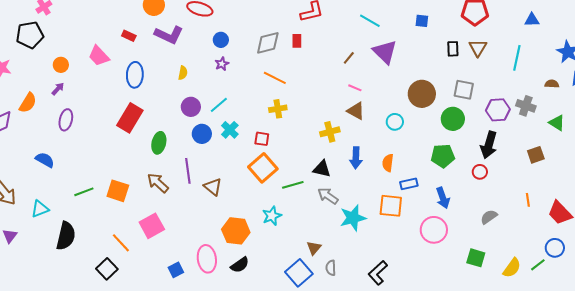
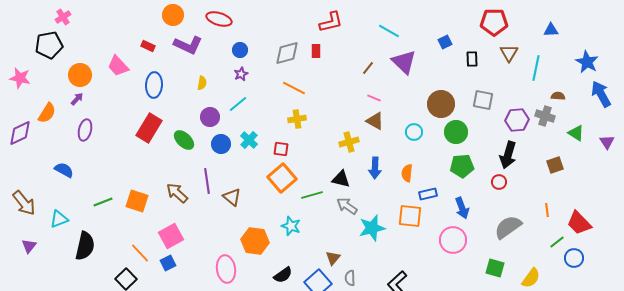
blue square: (422, 21) -> (445, 42), moved, turned -32
brown triangle: (478, 48) -> (509, 53), moved
orange circle: (61, 65) -> (80, 75), size x1.5
brown semicircle: (552, 84) -> (558, 96), moved
cyan line: (219, 105) -> (238, 104), moved
green circle: (453, 119) -> (456, 132), moved
green ellipse: (159, 143) -> (184, 140), moved, turned -60
cyan star: (272, 216) -> (291, 226), turned -30
gray semicircle: (489, 217) -> (508, 227), size x1.6
black semicircle: (240, 265) -> (283, 275), moved
green line: (538, 265) -> (557, 242), moved
blue square: (176, 270) -> (168, 263), moved

